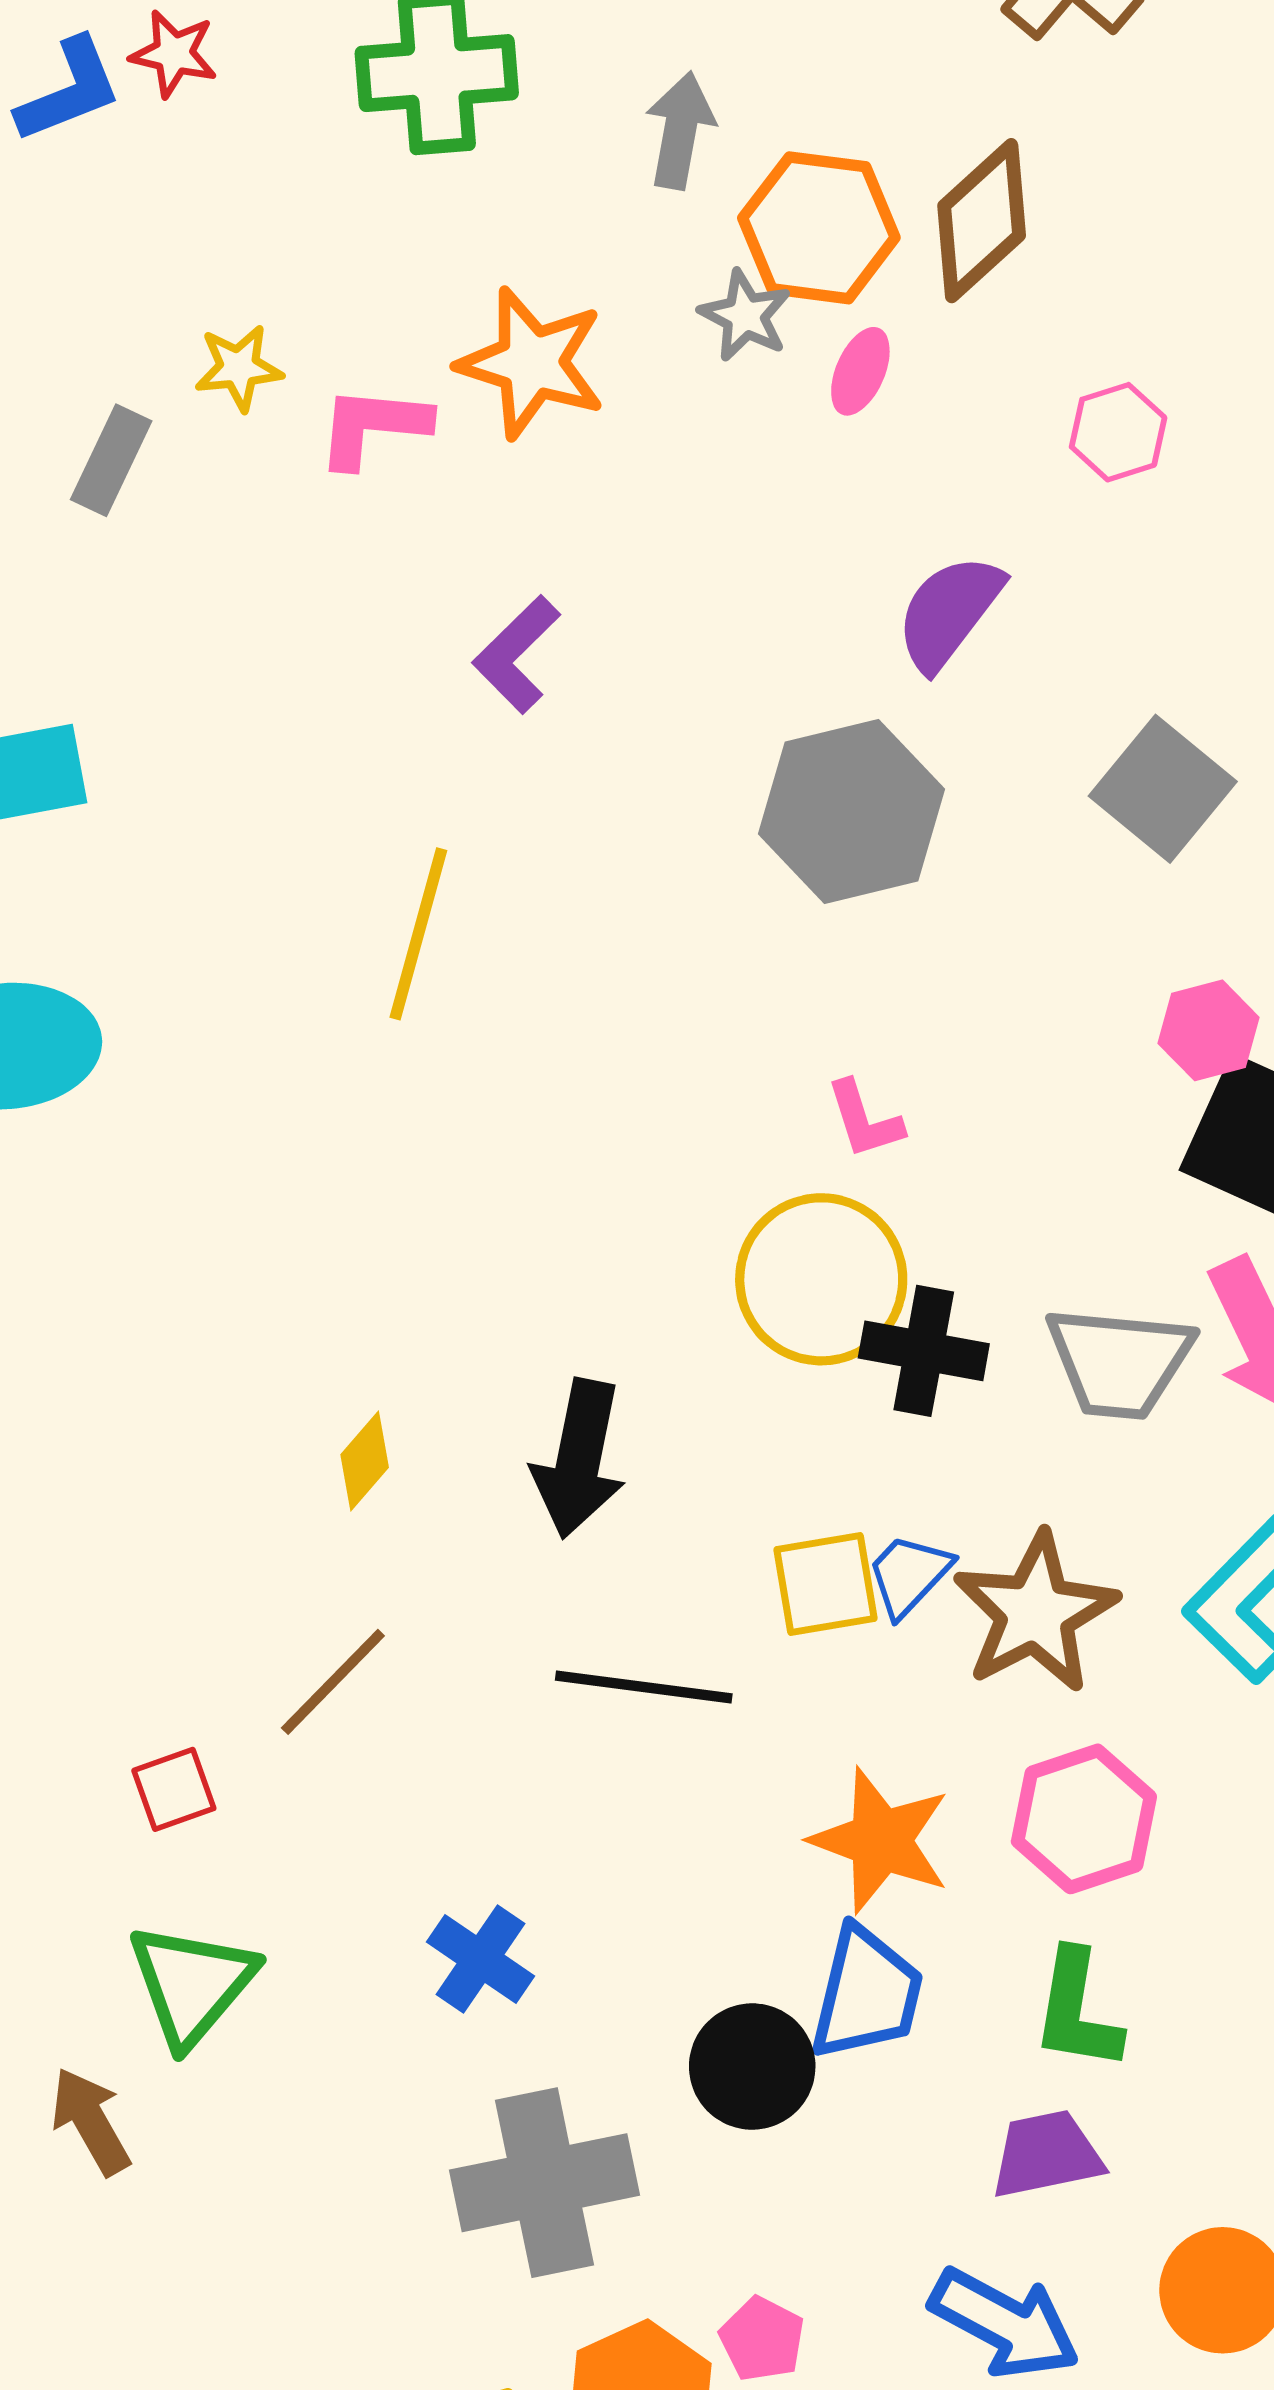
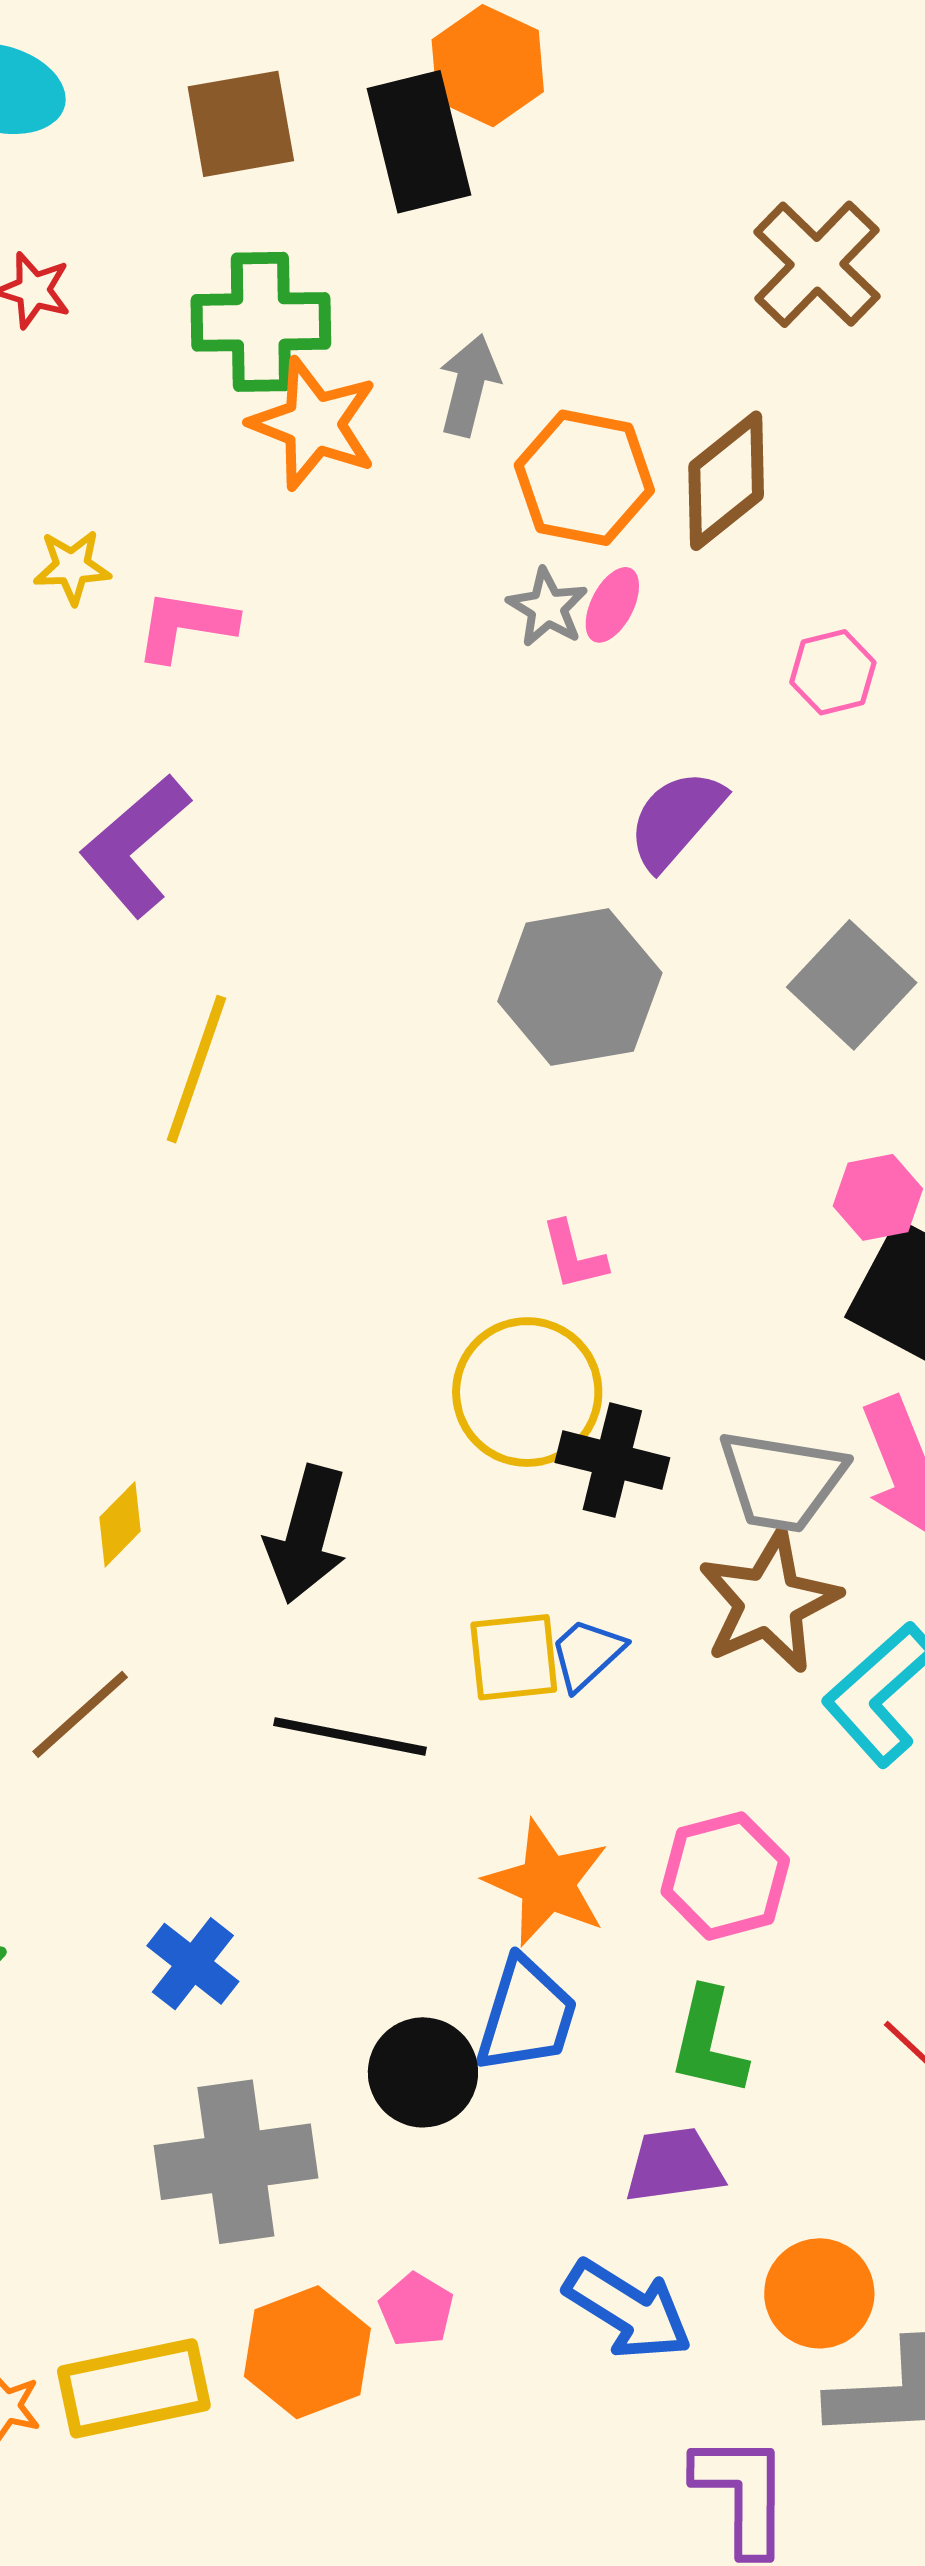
gray star: (745, 316) -> (547, 607), moved
orange star: (532, 363) -> (314, 424), moved
purple L-shape: (517, 654) -> (135, 846), moved, size x1.4
brown star: (1035, 1613) -> (769, 1602), moved

